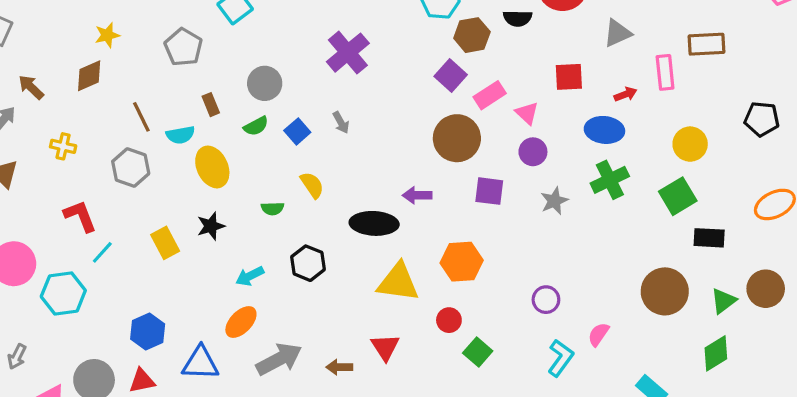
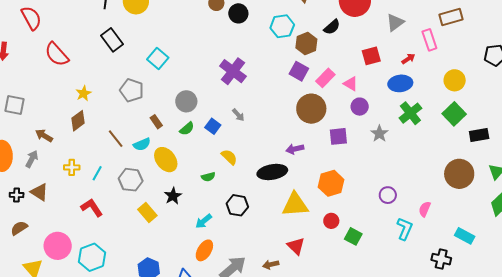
black semicircle: (518, 18) -> (332, 27), turned -30
gray hexagon: (131, 167) -> (131, 180), moved
cyan line: (102, 252) -> (97, 173), moved

